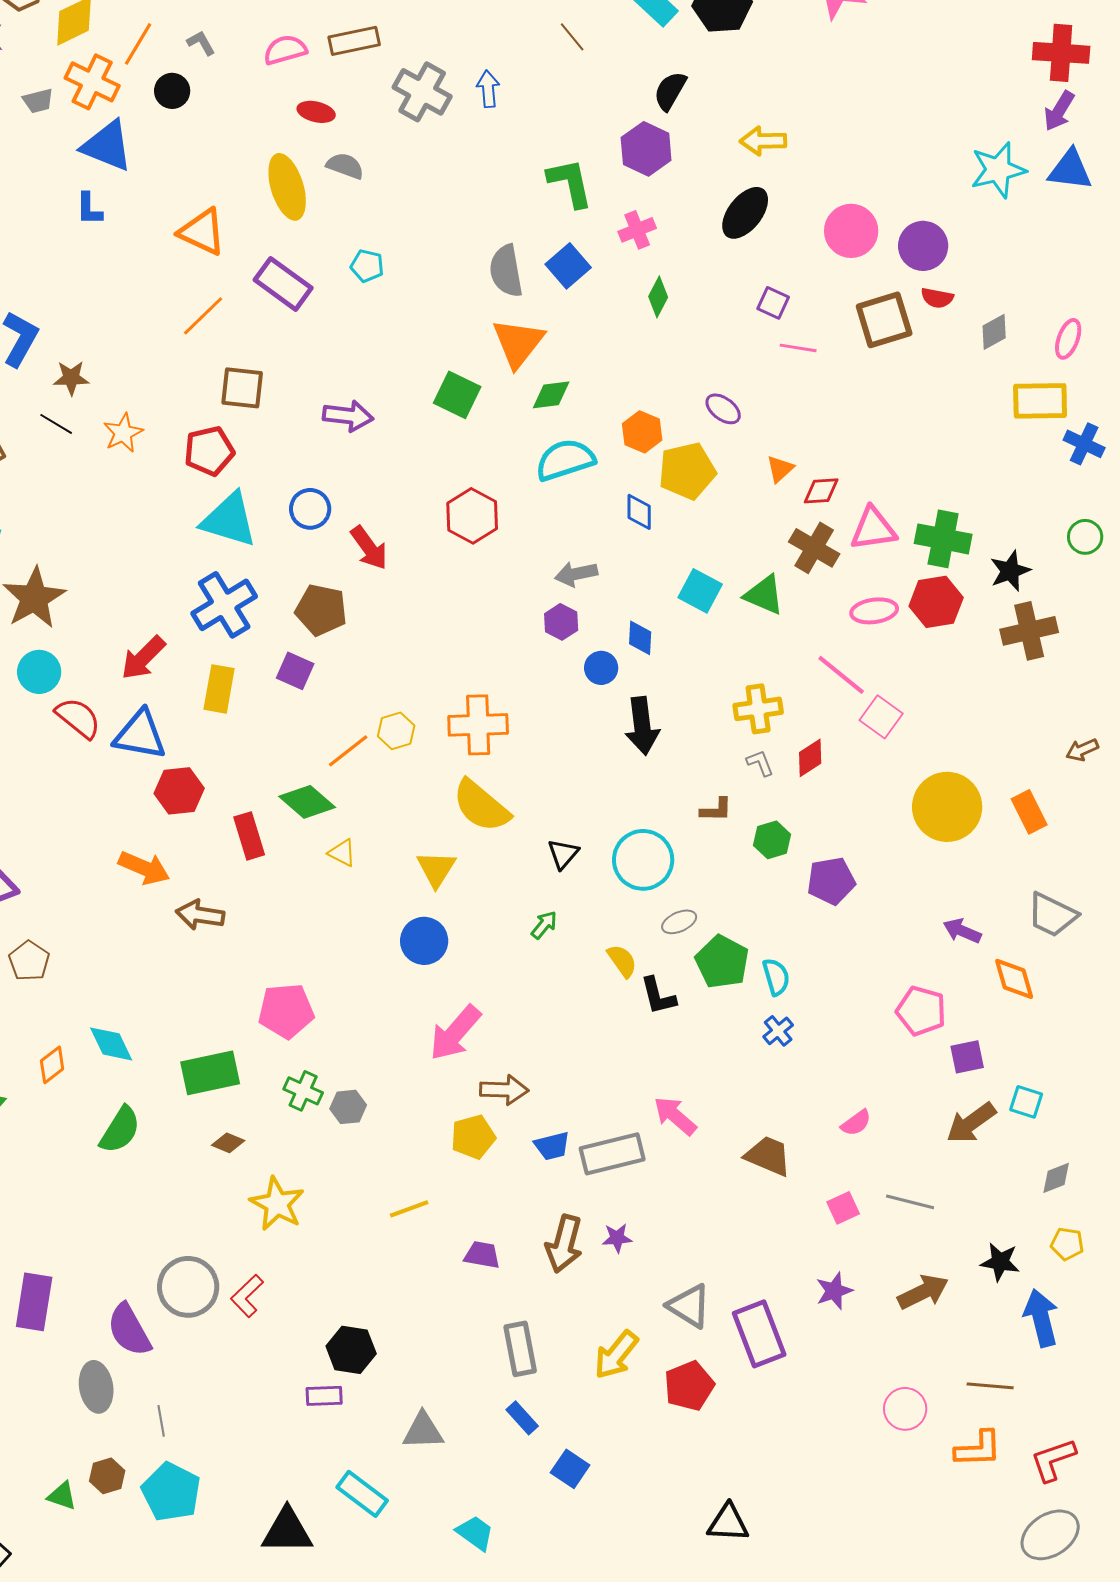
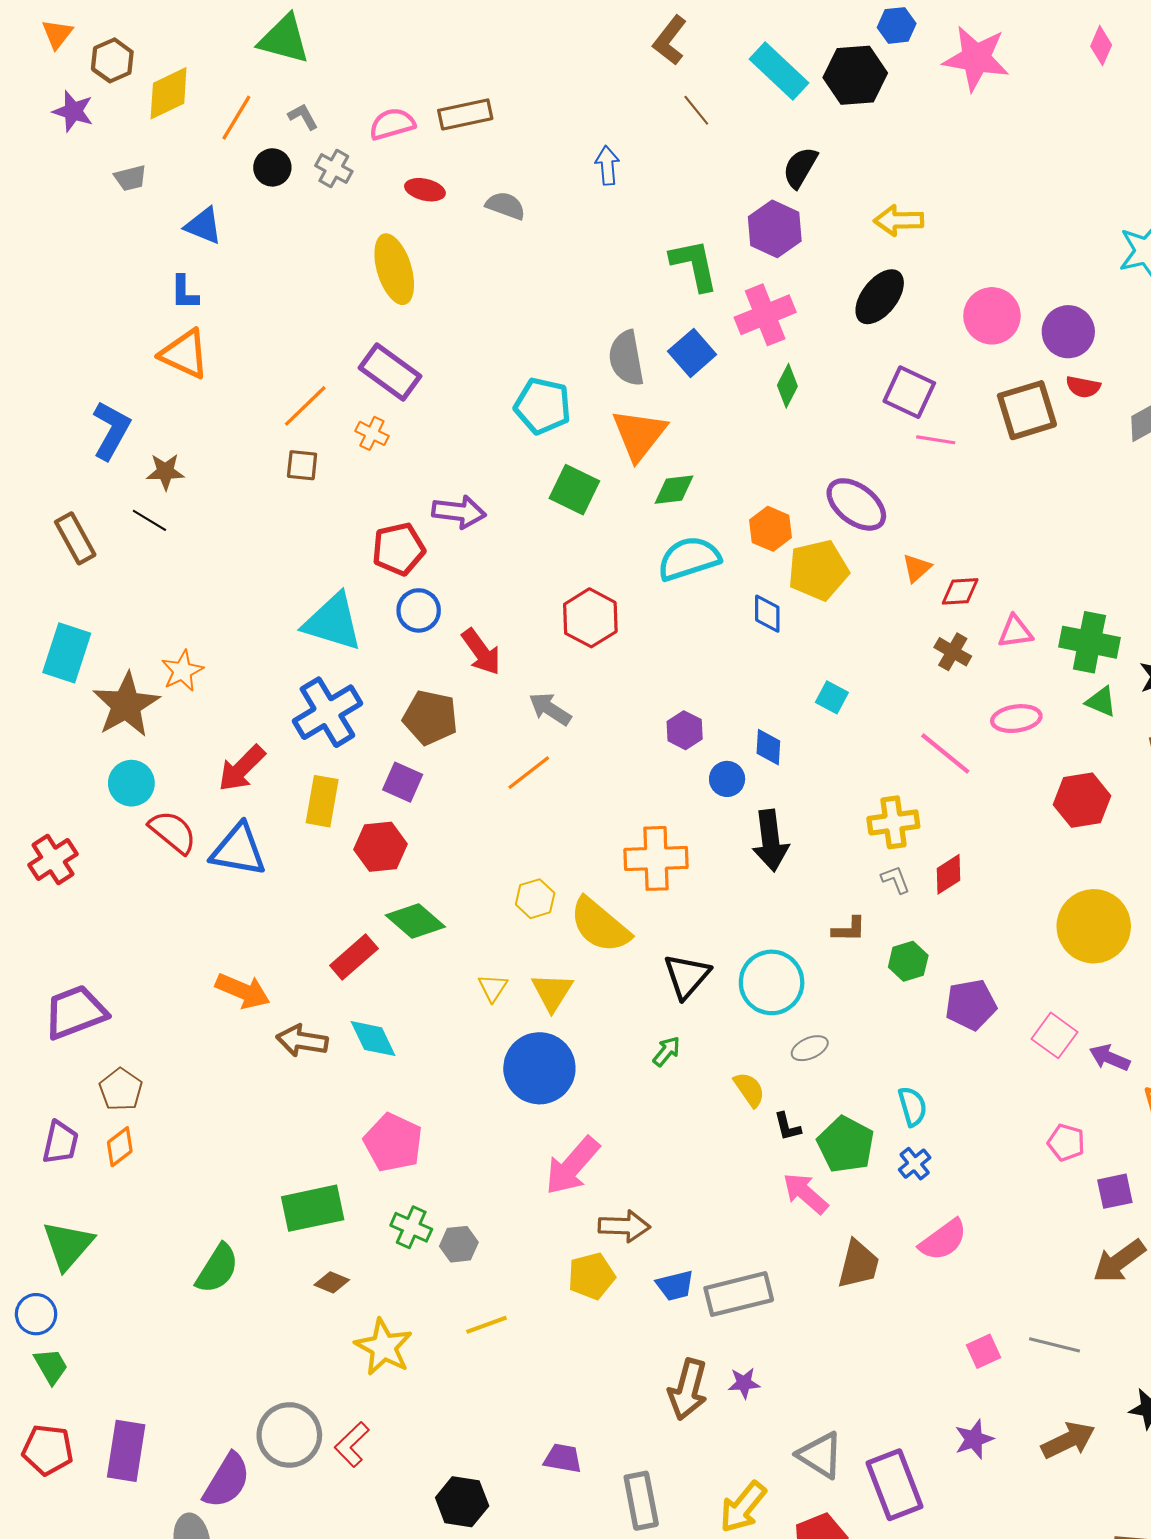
orange cross: (92, 82) -> (372, 433), moved, size x0.6
gray cross: (422, 92) -> (334, 169), moved, size x0.6
blue triangle: (107, 146) -> (203, 226), size x0.7
gray semicircle: (345, 166) -> (506, 206), moved
pink cross: (637, 230) -> (765, 315), size x1.5
orange triangle: (202, 232) -> (184, 354), moved
cyan pentagon: (367, 266) -> (543, 406), moved, size x1.6
purple square: (773, 303) -> (909, 392), size x1.5
brown square: (242, 388) -> (302, 465), moved, size x0.7
purple ellipse: (723, 409) -> (856, 504), size x1.6
orange star: (123, 433) -> (182, 671), moved
red pentagon: (209, 451) -> (398, 549), moved
pink triangle: (873, 529) -> (1015, 632), size x0.7
brown cross: (814, 548) -> (953, 652), size x0.7
gray arrow: (576, 574) -> (550, 709), moved, turned 45
cyan square: (700, 591) -> (832, 697), size x0.7
green triangle: (764, 595) -> (1101, 702), moved, size x0.7
red hexagon: (936, 602) -> (1082, 800), moved
pink line: (841, 675) -> (945, 754), moved
pink square: (881, 717) -> (1054, 1035), moved
orange cross: (478, 725) -> (656, 858), moved
yellow hexagon: (396, 731) -> (535, 899), moved
orange line: (348, 751) -> (529, 773), moved
red hexagon: (179, 791) -> (380, 847), moved
red rectangle: (249, 836) -> (354, 957), turned 66
yellow triangle: (342, 853) -> (493, 988), moved, turned 36
black triangle: (563, 854) -> (687, 976), size x1.4
blue circle: (424, 941) -> (539, 1068), size x1.4
green pentagon: (722, 962) -> (846, 1145), moved
black L-shape: (658, 996) -> (787, 1127), size x0.7
pink pentagon: (286, 1011) -> (393, 1142), turned 30
pink pentagon: (921, 1011) -> (1066, 1142), size x0.7
cyan diamond: (111, 1044) -> (373, 1039), moved
orange diamond: (52, 1065) -> (120, 1147), moved
pink arrow: (675, 1116) -> (805, 1193), moved
pink semicircle: (856, 1123) -> (943, 1240), moved, size x1.5
brown trapezoid: (768, 1156) -> (858, 1264), moved, turned 81
yellow line: (409, 1209) -> (486, 1325), moved
purple trapezoid: (482, 1255) -> (563, 1458), moved
purple semicircle: (129, 1330) -> (227, 1481), turned -120

